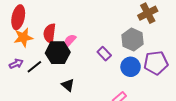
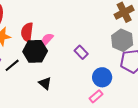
gray hexagon: (133, 39) -> (122, 40), moved
blue circle: (131, 67) -> (102, 77), moved

